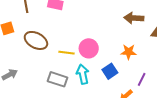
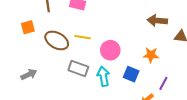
yellow line: (67, 53) -> (82, 37), moved
blue square: (110, 71) -> (131, 74), turned -35
gray rectangle: (58, 79) -> (78, 69), moved

